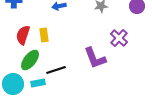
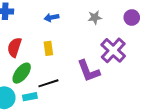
yellow rectangle: (44, 35) -> (48, 48), moved
purple cross: (119, 38) -> (113, 50), size x1.4

